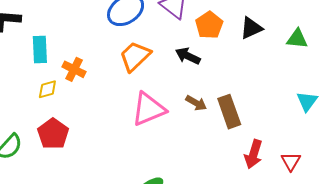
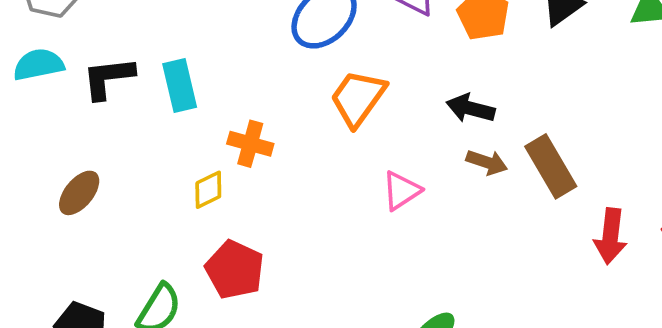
cyan rectangle: (40, 49) -> (180, 85), moved
black arrow: (188, 56) -> (471, 108), moved
pink triangle: (148, 109) -> (401, 191), size x0.6

